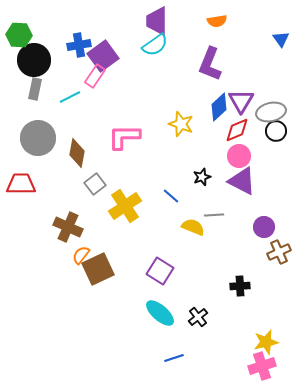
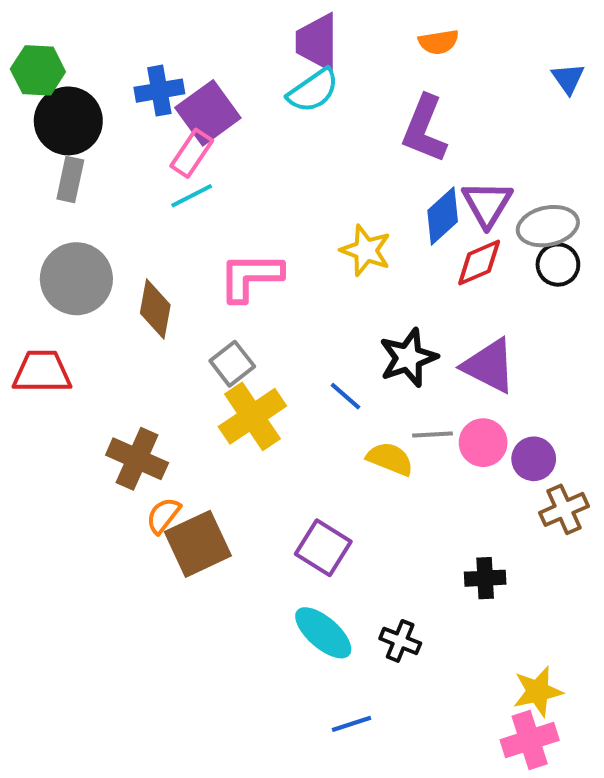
cyan line: (70, 97) -> (192, 196), moved
pink circle: (239, 156) -> (483, 443), moved
black star: (202, 177) -> (408, 358), size x1.6
gray square: (95, 184) -> (232, 364), moved
black cross: (198, 317) -> (400, 641), turned -30

